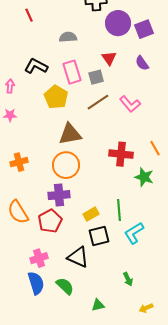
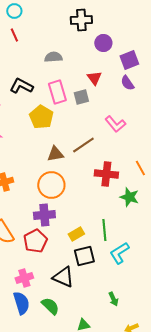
purple circle: (118, 23) -> (103, 43), size x0.7
purple square: (144, 29) -> (129, 60), moved
brown line: (98, 102) -> (83, 145), moved
brown triangle: (70, 134) -> (55, 154), size x0.7

